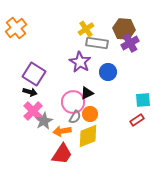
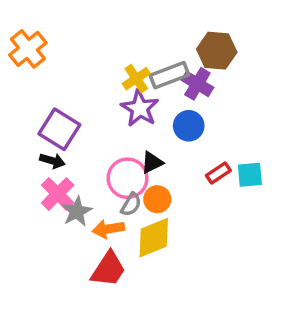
yellow cross: (86, 29) -> (136, 79), moved
gray rectangle: (97, 43) -> (169, 75), turned -30
purple cross: (130, 43) -> (197, 84), moved, turned -30
red rectangle: (137, 120) -> (218, 173), moved

